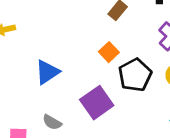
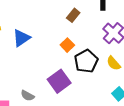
blue triangle: (47, 72) -> (21, 38), moved

